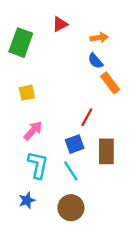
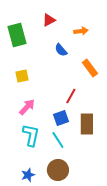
green rectangle: (21, 43) -> (17, 35), turned -35
blue semicircle: (95, 61) -> (61, 50), moved
blue star: (27, 200) -> (28, 175), moved

